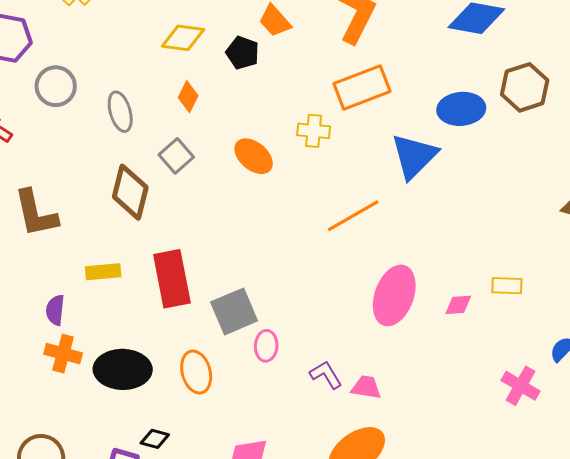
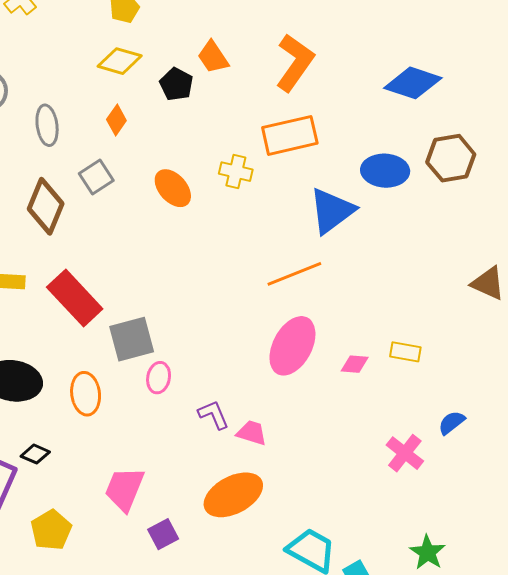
orange line: (353, 216) -> (294, 274), moved
red rectangle: (172, 279) -> (75, 298), turned -40

